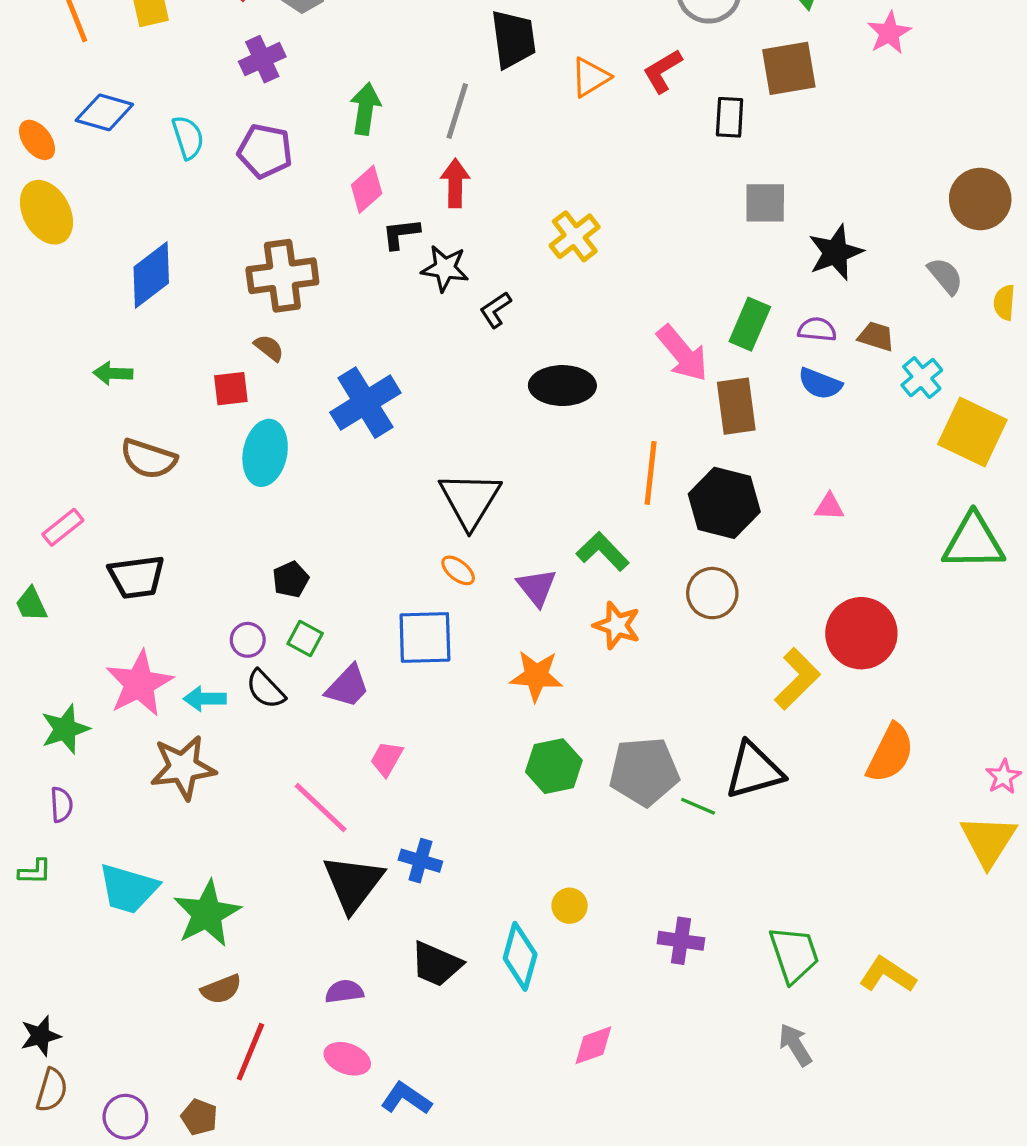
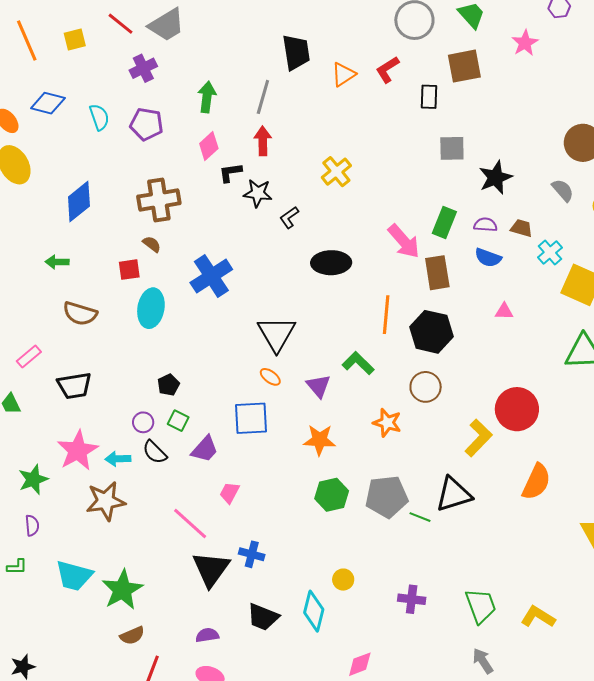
pink triangle: (829, 507) -> (504, 311), moved
orange star: (617, 625) -> (387, 423), moved

